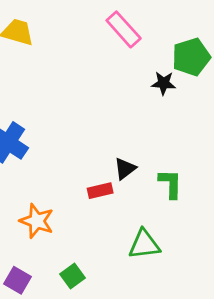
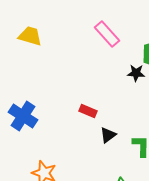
red rectangle: (100, 191) -> (88, 111), moved, turned 36

